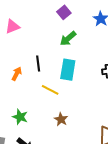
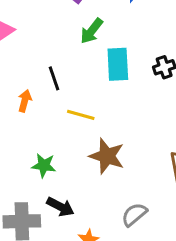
cyan rectangle: (68, 70) -> (118, 64), moved
brown star: (61, 119) -> (107, 156), size x1.6

